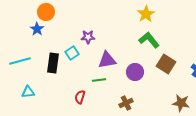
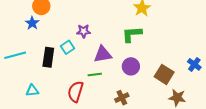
green L-shape: (149, 40) -> (132, 34), moved, turned -55
brown square: (166, 64) -> (164, 74), moved
cyan triangle: (28, 92) -> (32, 91), moved
red semicircle: (80, 97) -> (76, 92), size x1.5

